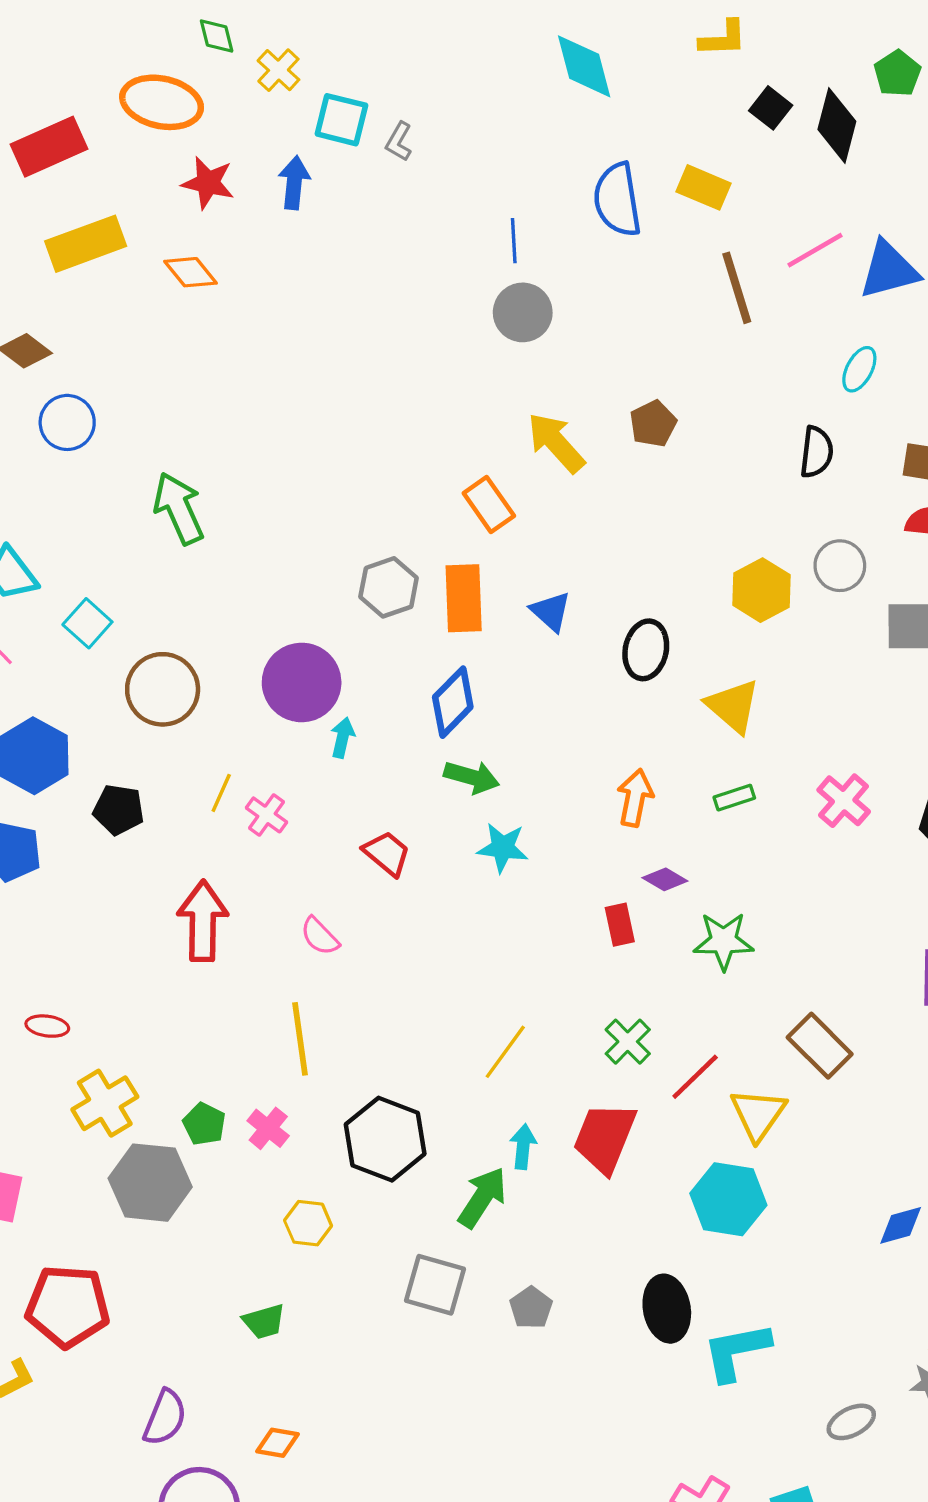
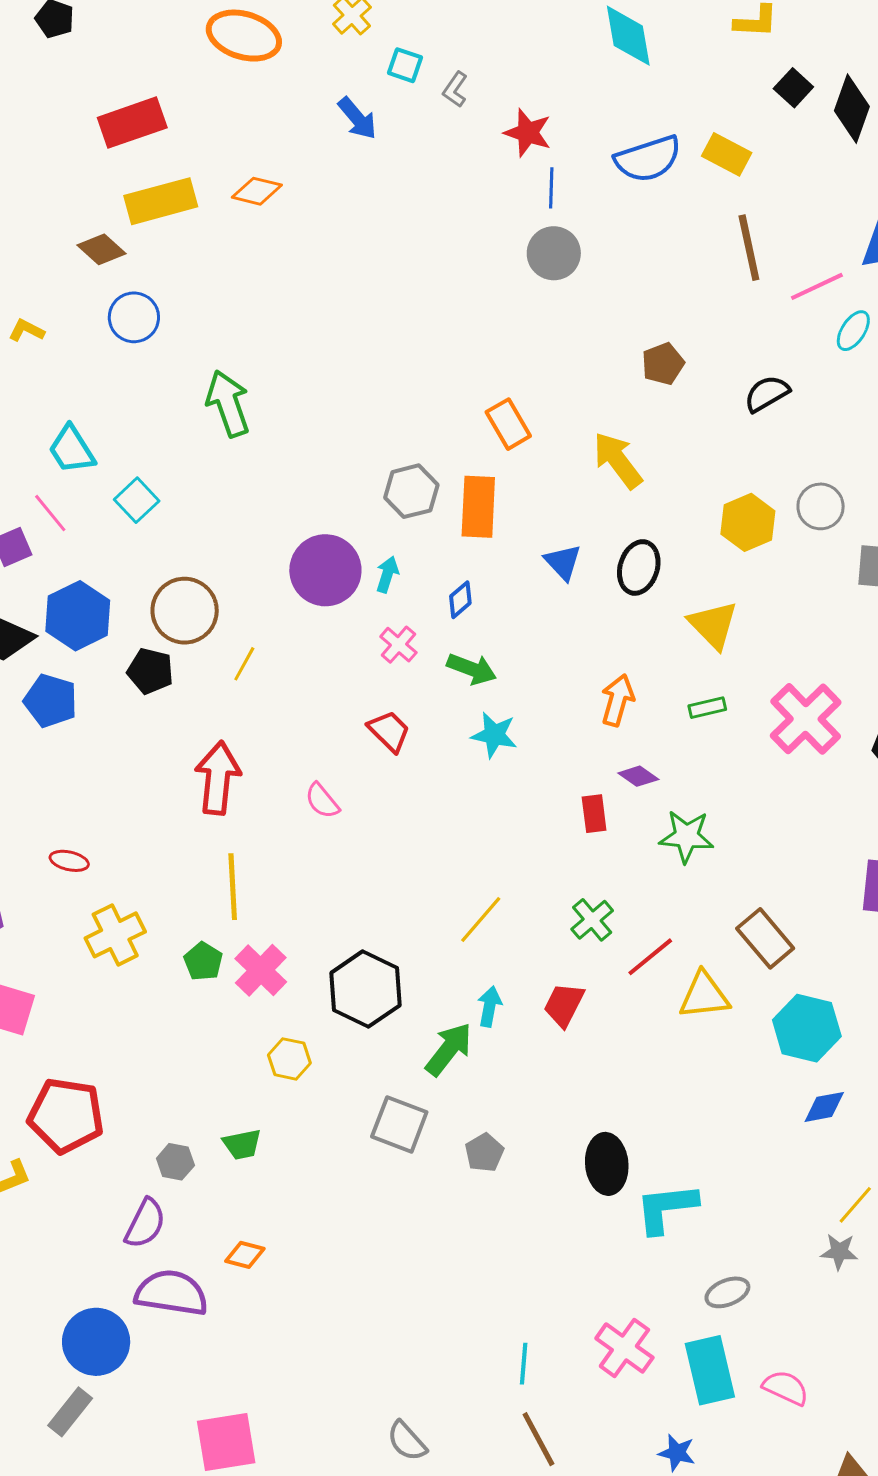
cyan square: (341, 120) -> (405, 65), size x0.7
red rectangle: (49, 147) -> (132, 123), moved
red star: (208, 183) -> (528, 133), moved
blue arrow: (294, 183) -> (357, 118), turned 129
blue semicircle: (617, 200) -> (648, 159), turned -104
yellow rectangle: (86, 244) -> (161, 201), moved
pink line: (815, 250) -> (817, 286), moved
orange diamond: (191, 272) -> (257, 191), turned -42
yellow arrow: (556, 443) -> (618, 460), moved
black semicircle: (816, 452) -> (767, 394), moved, turned -132
blue triangle: (551, 611) -> (563, 562), moved
brown circle: (163, 689) -> (185, 611), moved
blue diamond: (453, 702) -> (460, 600), size x0.6
cyan arrow: (343, 738) -> (387, 574), moved
pink cross: (844, 801) -> (806, 719), size x1.5
pink cross: (267, 815) -> (398, 645), moved
yellow line: (300, 1039) -> (233, 887), moved
yellow triangle: (758, 1114) -> (704, 995), turned 44
pink cross: (268, 1128) -> (261, 970), size x1.4
red trapezoid: (605, 1138) -> (564, 1005), size x0.7
gray hexagon: (150, 1183) -> (175, 1162), moved, size x0.5
cyan hexagon: (728, 1199) -> (807, 1028), moved
gray ellipse: (851, 1422) -> (727, 1292), moved

